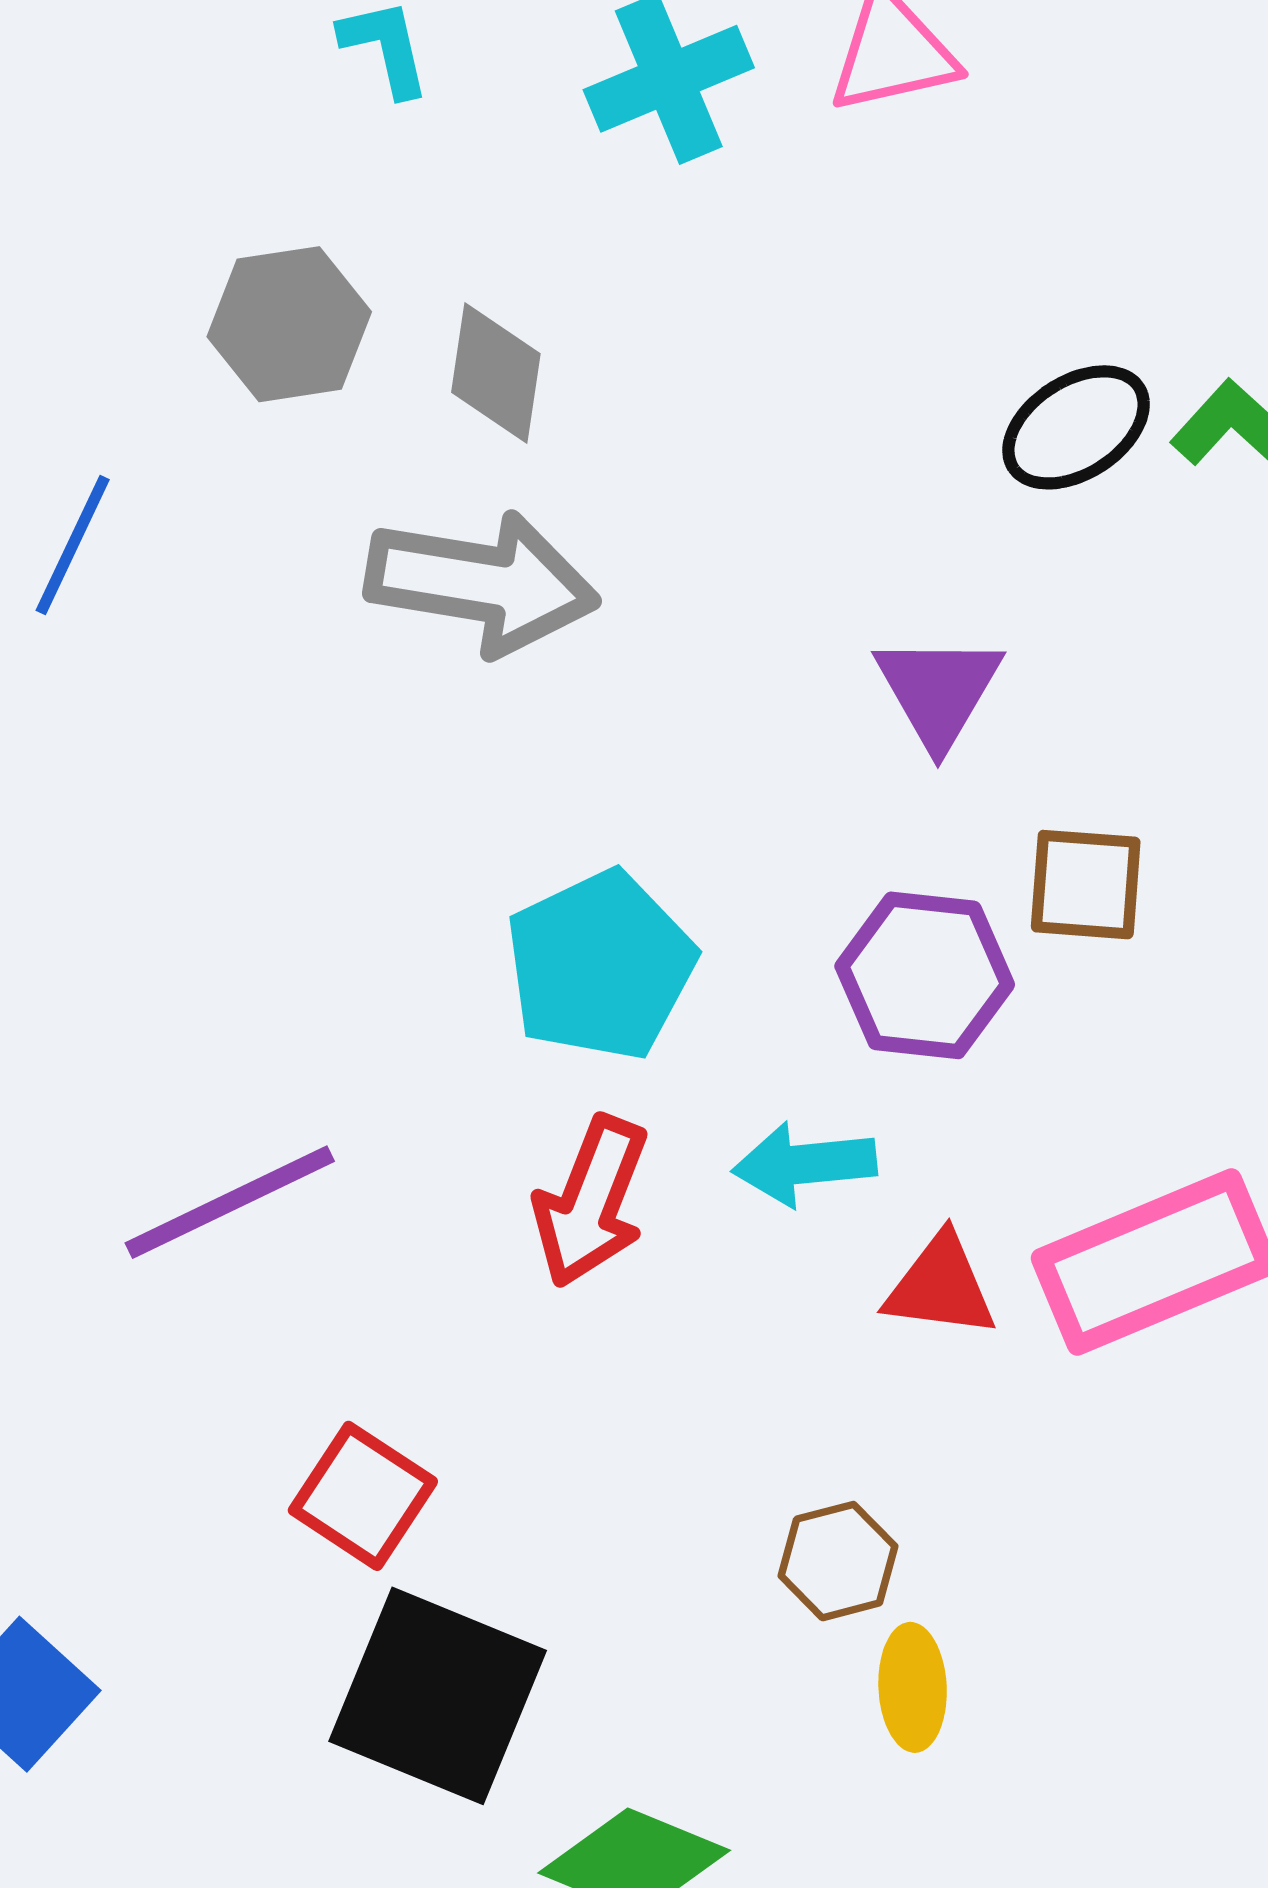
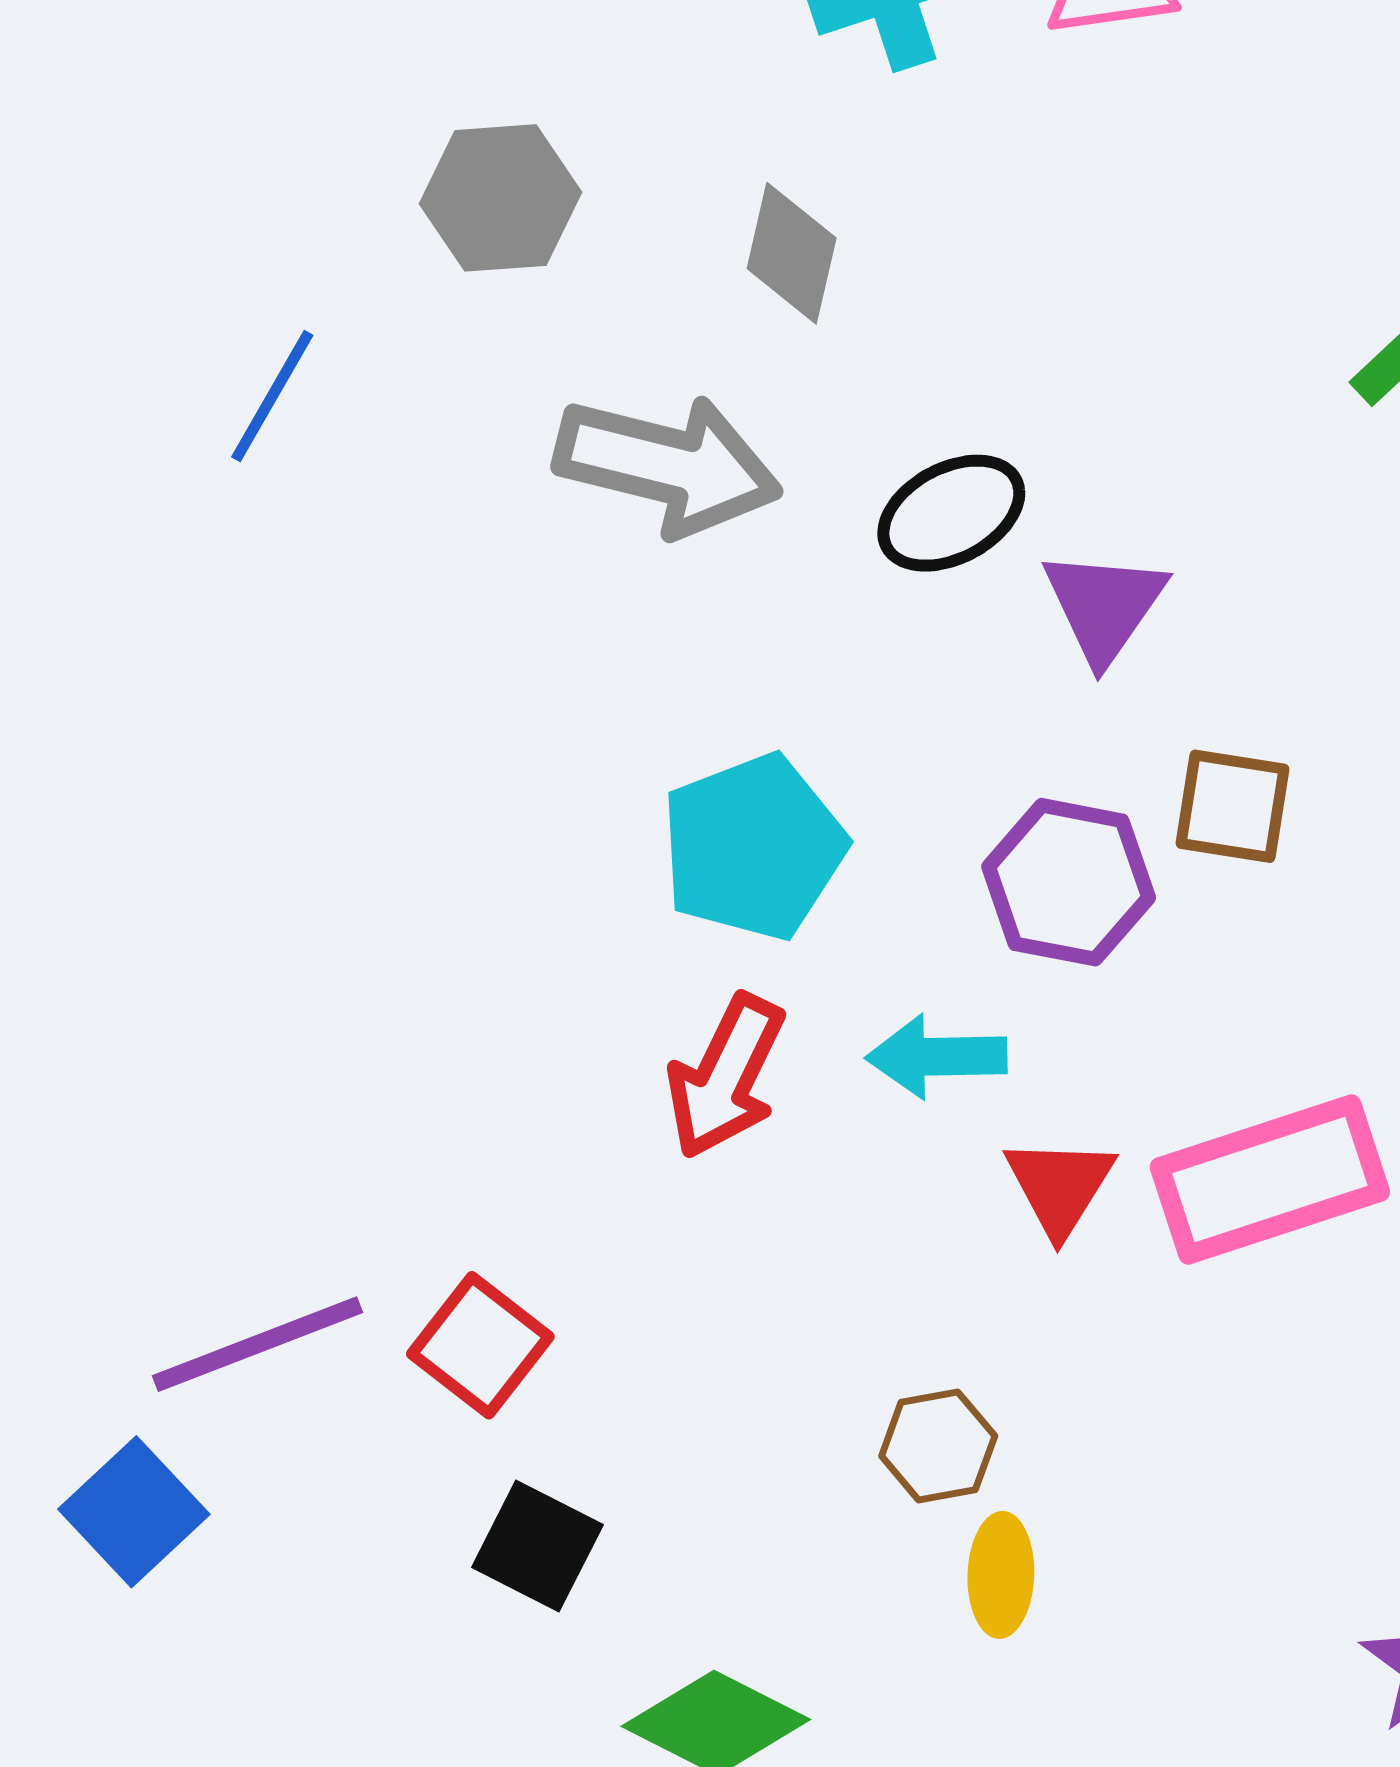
gray diamond: (496, 373) -> (792, 253), moved
black ellipse: (1076, 427) -> (951, 513), moved
purple line: (230, 1202) -> (257, 1344), moved
red triangle: (940, 1286) -> (1060, 1186), turned 50
black square: (438, 1696) -> (537, 1546), size x0.6

